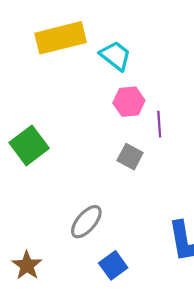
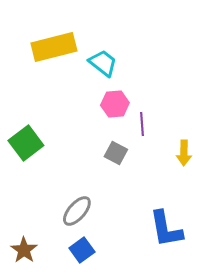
blue square: (113, 265) -> (82, 250), moved

